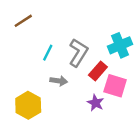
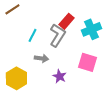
red rectangle: (98, 71) -> (66, 21), moved
purple star: (95, 103) -> (59, 76), moved

